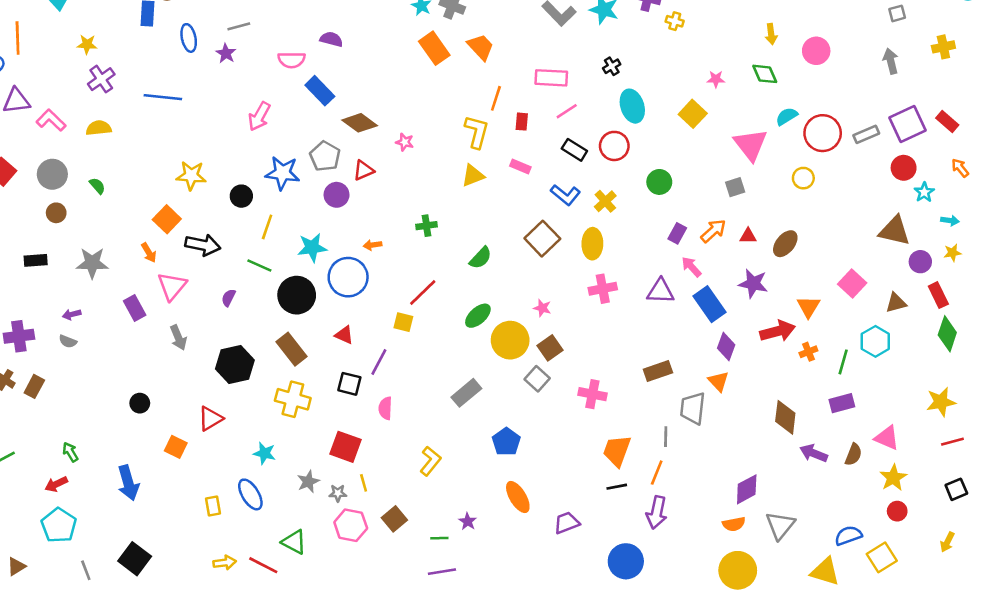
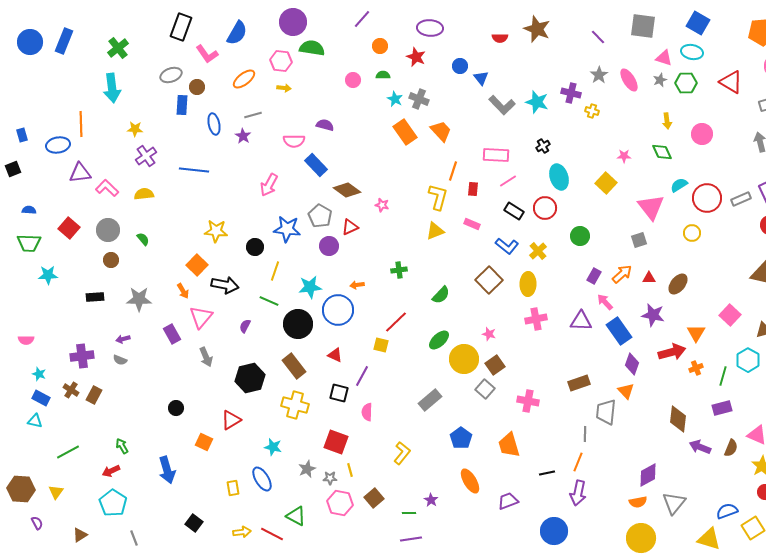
orange trapezoid: (617, 451) -> (509, 445), moved, turned -36
black square: (135, 559) -> (194, 523), moved, size x0.7

